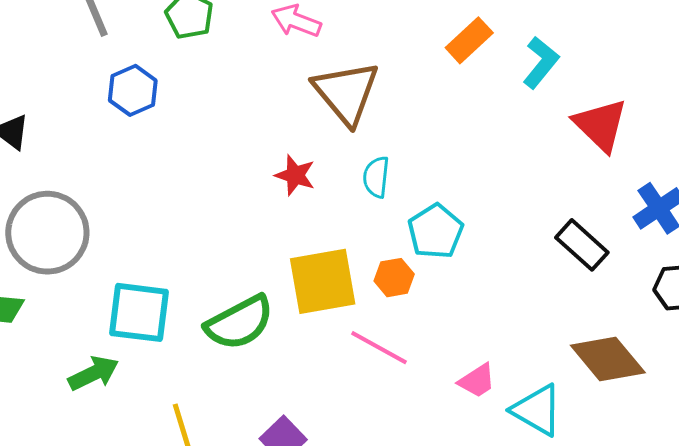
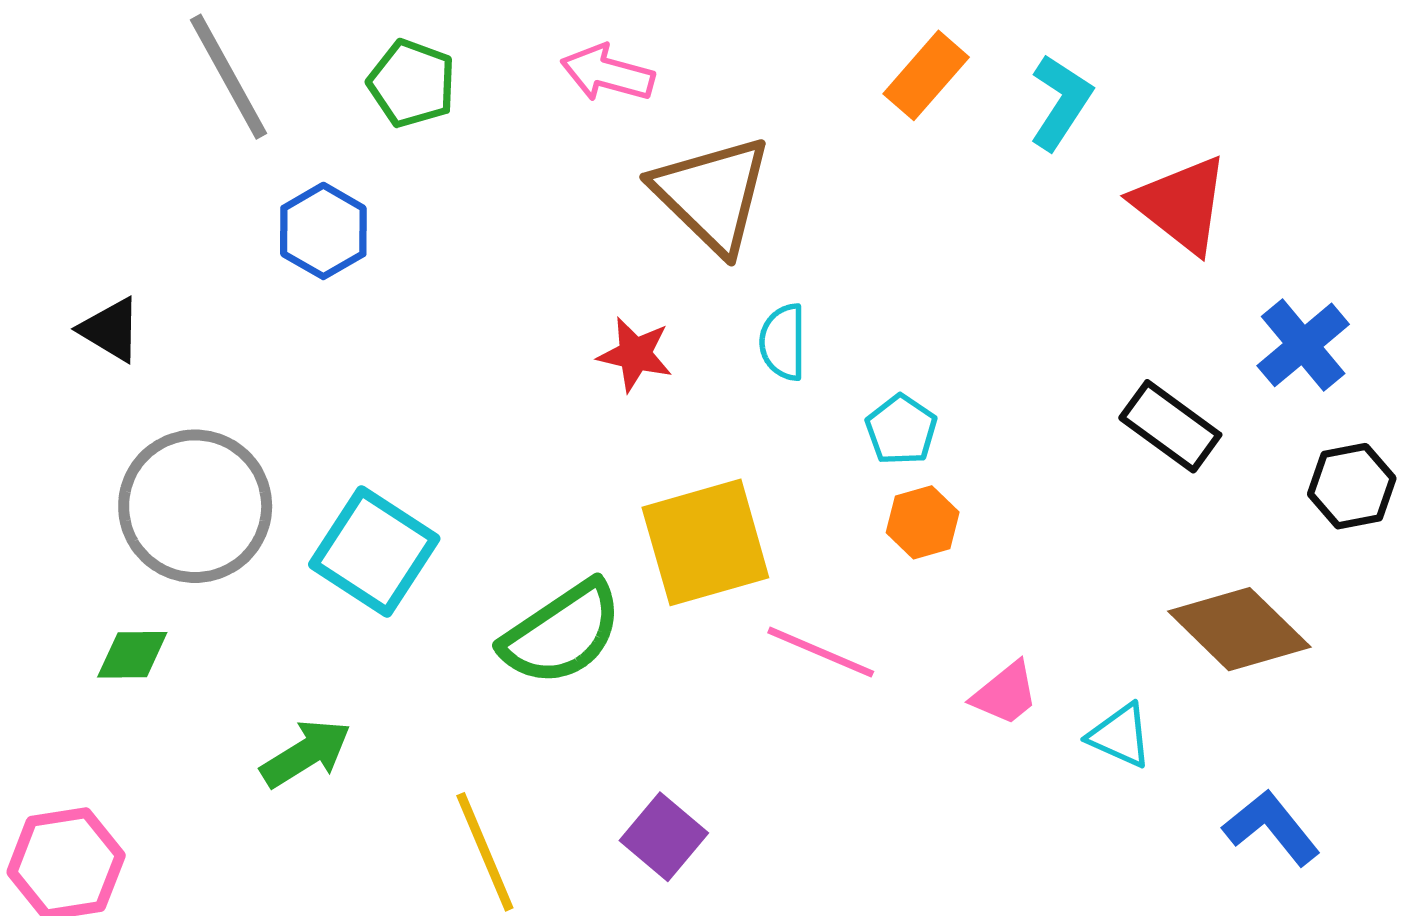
cyan pentagon: (435, 231) -> (901, 430), size x0.7
orange hexagon: (394, 278) -> (923, 522), moved
cyan square: (139, 312) -> (374, 552), moved, turned 32
cyan triangle: (537, 410) -> (1120, 736), size x0.7

